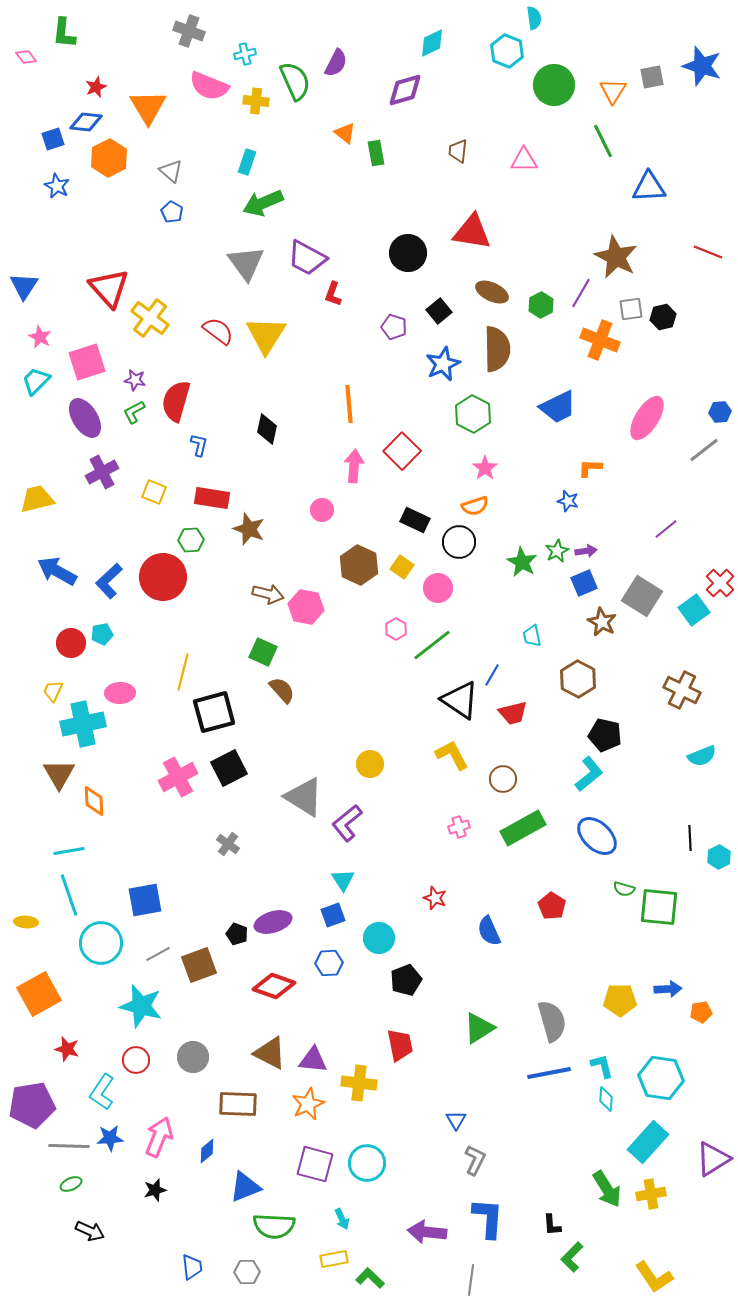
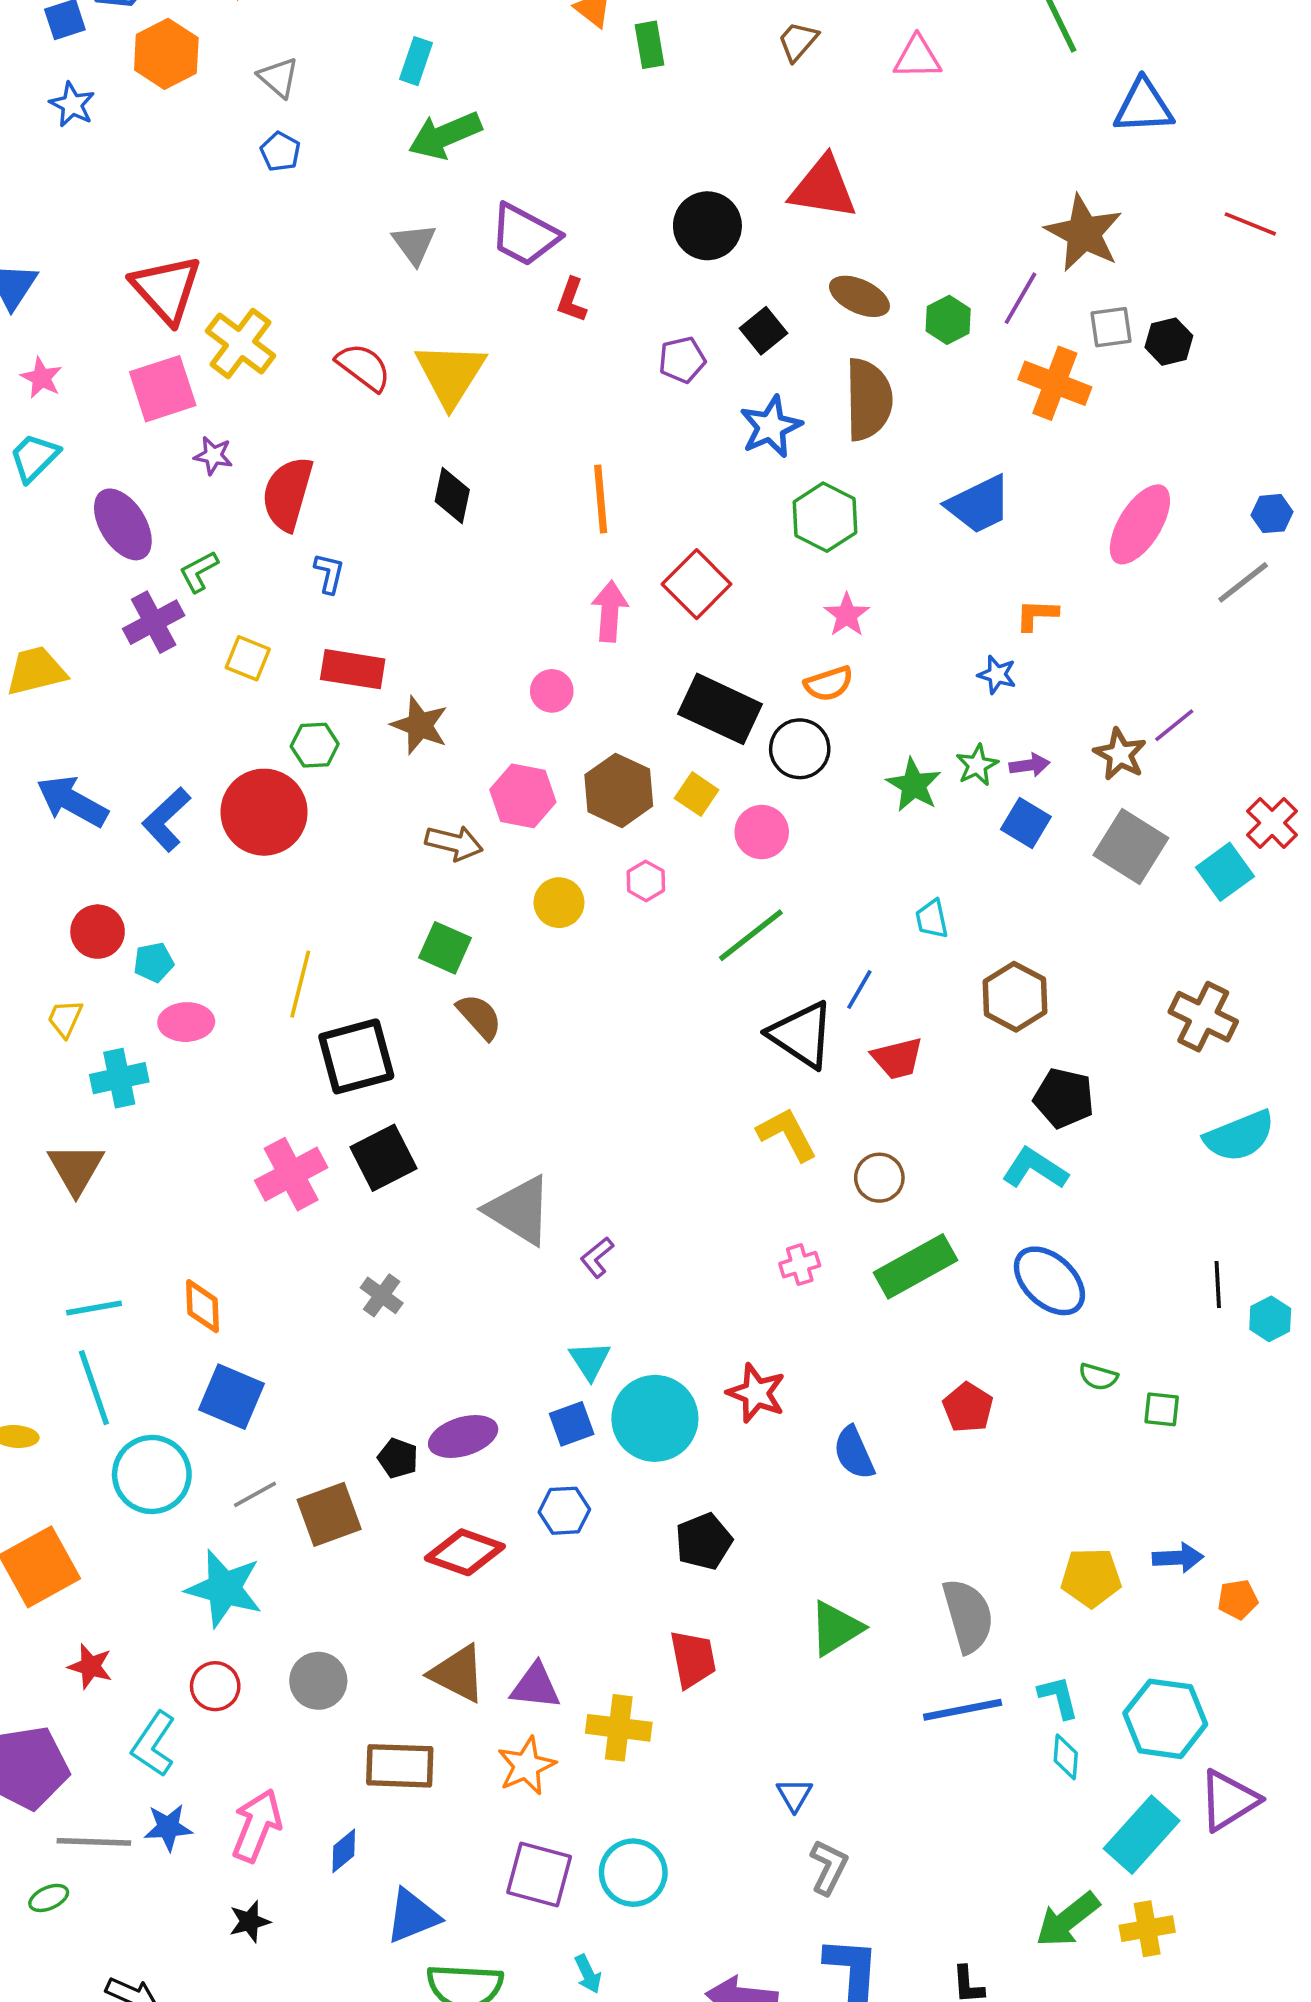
brown trapezoid: (458, 151) -> (798, 41), turned 35
gray triangle: (246, 263) -> (414, 244), size x0.7
purple pentagon: (394, 327) -> (682, 360), turned -30
pink square: (87, 362) -> (163, 389), moved
green L-shape: (134, 412) -> (199, 571), moved
black diamond: (267, 429) -> (452, 495), moved
black rectangle: (415, 520) -> (720, 709), size x1.5
blue square: (584, 583) -> (1026, 823), turned -36
pink hexagon: (306, 607) -> (523, 796), moved
brown star: (602, 622) -> (1120, 754), moved
pink hexagon: (396, 629) -> (646, 881), moved
cyan pentagon: (102, 634) -> (154, 962), moved
cyan cross: (83, 724) -> (119, 1078), size x0.7
cyan semicircle: (702, 756) -> (1239, 1136), size x1.4
yellow circle: (370, 764) -> (559, 903), moved
cyan L-shape: (589, 774) -> (1035, 1169), turned -108
orange diamond: (94, 801) -> (202, 1306), moved
purple L-shape: (347, 823) -> (597, 1257), size x0.6
red star: (435, 898) -> (756, 1393), size x1.4
blue square: (145, 900) -> (231, 1397), turned 33
green square: (659, 907) -> (1162, 1409), size x0.5
cyan circle: (379, 938) -> (655, 1418), moved, size x1.5
purple triangle: (713, 1159) -> (1229, 1800), moved
green ellipse: (71, 1184) -> (49, 1898), moved
green arrow: (607, 1189) -> (1068, 1920), turned 84

